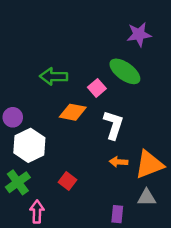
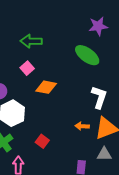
green arrow: (54, 76) -> (31, 41), moved
pink square: (97, 88) -> (27, 68), moved
white L-shape: (113, 125) -> (99, 97), moved

